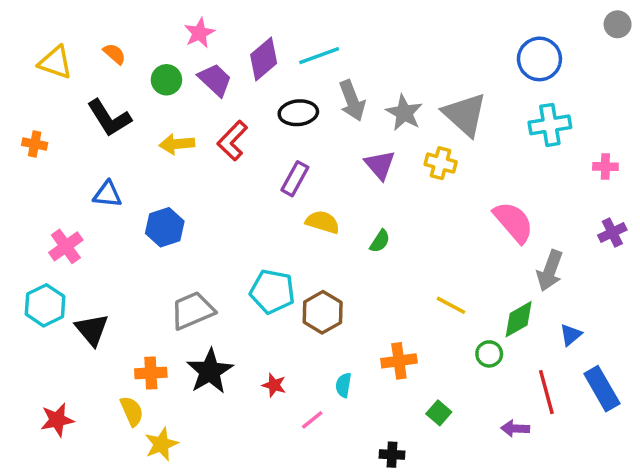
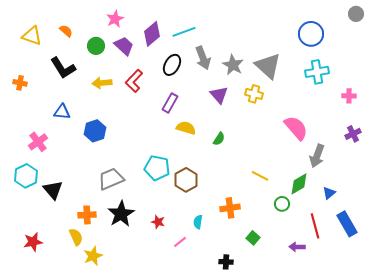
black ellipse: (298, 113) -> (172, 65), turned -55

